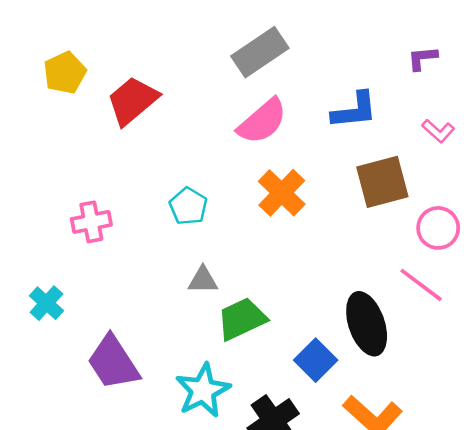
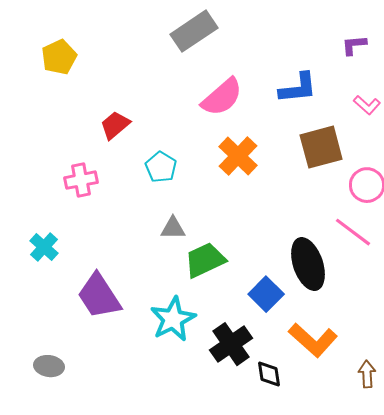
gray rectangle: (260, 52) -> (194, 31), moved
red trapezoid: (133, 101) -> (115, 125), moved, size x0.7

